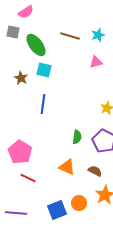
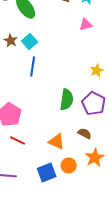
cyan square: (44, 70) -> (30, 42), moved, turned 35
green semicircle: (77, 137) -> (67, 100), size x1.5
orange triangle: (67, 167) -> (57, 142), moved

